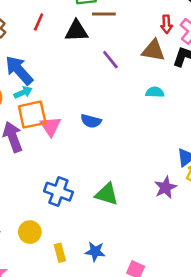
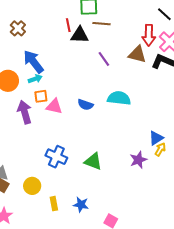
red line: (39, 22) -> (68, 25), moved, turned -40
red arrow: (166, 24) -> (149, 35), size x1.5
cyan semicircle: (155, 92) -> (119, 98), moved, size x1.6
orange square: (32, 115) -> (41, 96), size x0.6
pink triangle: (50, 126) -> (54, 106), turned -48

